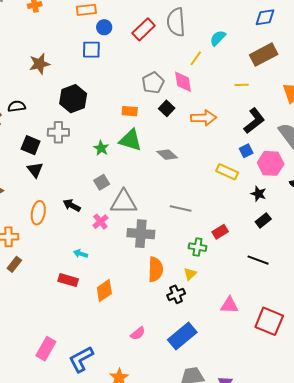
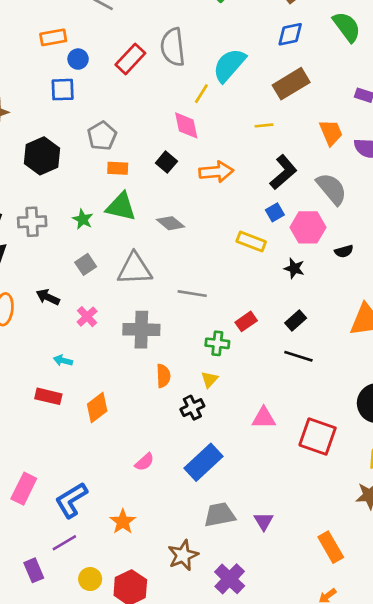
cyan semicircle: (218, 38) -> (229, 65), size x1.6
gray pentagon: (153, 83) -> (102, 136), moved
gray cross: (58, 132) -> (32, 222), moved
gray triangle: (124, 202) -> (135, 269), moved
black rectangle: (263, 220) -> (296, 320), moved
orange semicircle: (155, 269) -> (163, 376), size x0.7

